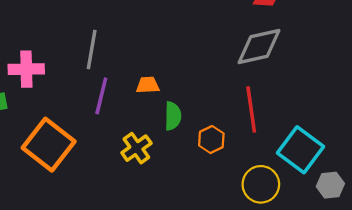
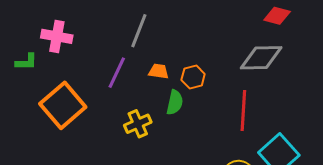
gray line: (92, 50) -> (139, 31), moved
orange hexagon: (211, 140) -> (193, 77), moved

